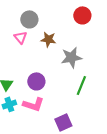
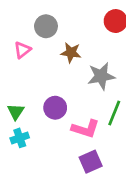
pink triangle: (20, 37) -> (22, 50), moved, turned 32
pink L-shape: (33, 104) -> (85, 129), moved

